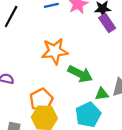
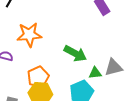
orange star: (55, 51) -> (29, 35), moved

